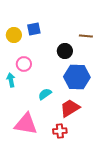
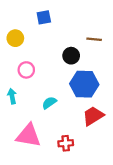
blue square: (34, 29) -> (44, 17), moved
cyan arrow: (11, 80) -> (12, 96), moved
red trapezoid: (70, 108) -> (93, 116), moved

